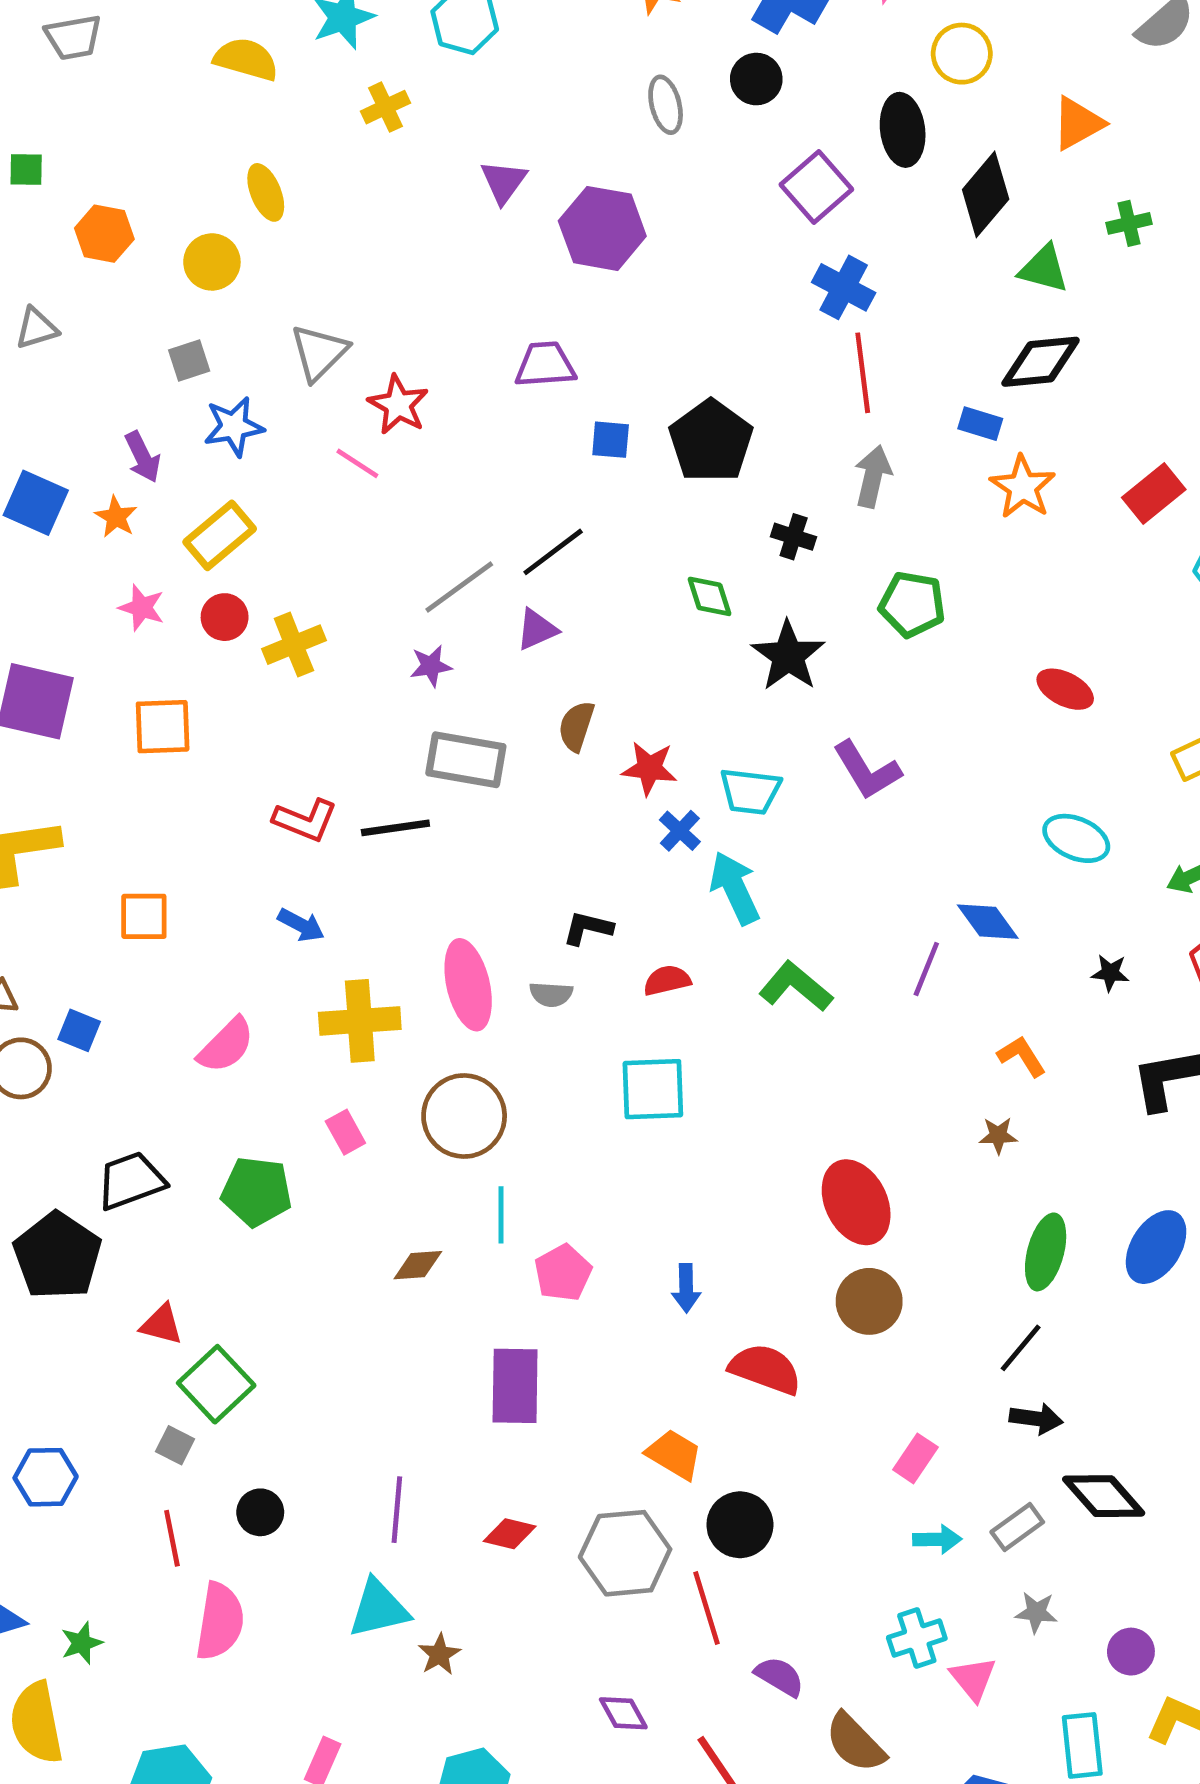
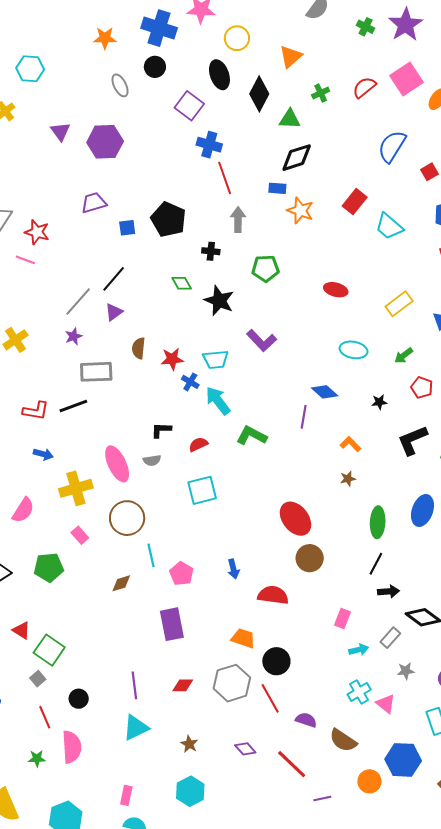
red triangle: (162, 1324) -> (21, 630), turned 30
gray square: (175, 1445) -> (38, 679), turned 35
green star: (82, 1643) -> (37, 758), moved, turned 30
brown star: (439, 1654) -> (189, 744), moved

